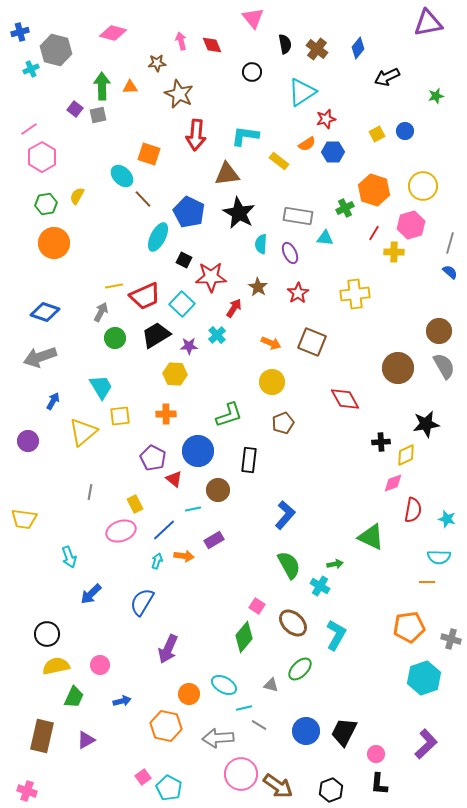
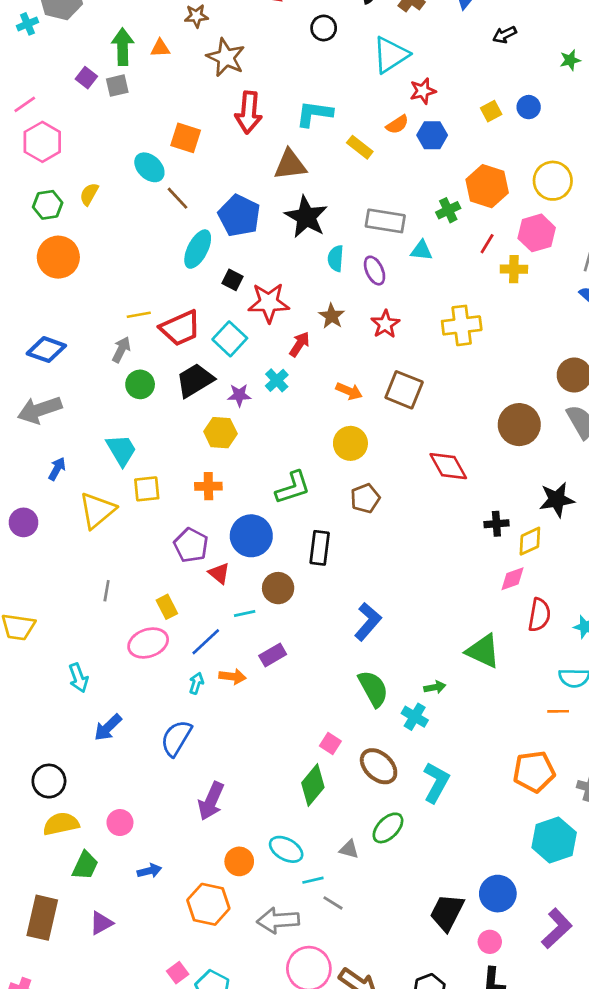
black arrow: (387, 77) -> (505, 35), size x0.7
blue circle: (306, 731) -> (498, 894), moved

